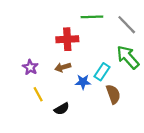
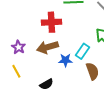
brown arrow: (63, 67) -> (47, 47), size x1.5
yellow line: (38, 94) -> (16, 71), moved

